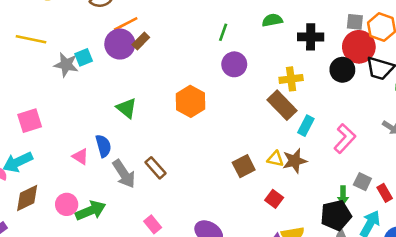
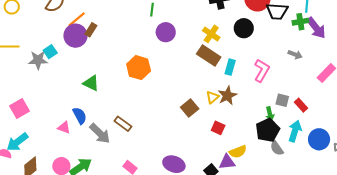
black circle: (342, 70) -> (244, 28), moved
yellow cross: (291, 79) -> (211, 34), turned -36
yellow triangle: (275, 159) -> (212, 97), turned -40

